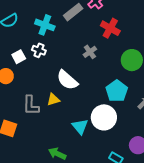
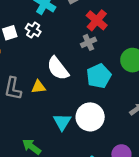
red cross: (110, 28) -> (97, 20), moved
cyan pentagon: (117, 91) -> (99, 76), moved

